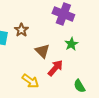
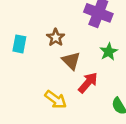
brown star: (21, 30) -> (56, 37), moved

